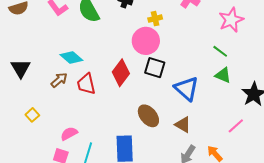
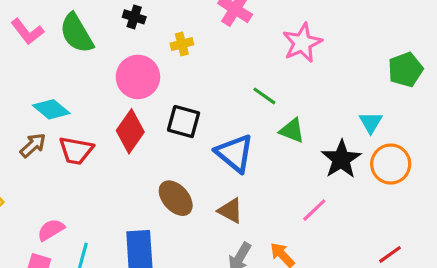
pink circle: (146, 41) -> (138, 77), moved
green line: (220, 51) -> (264, 96), moved
red trapezoid: (86, 84) -> (76, 151), turned -65

